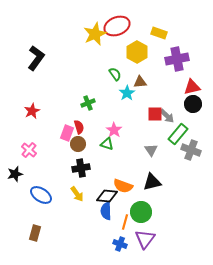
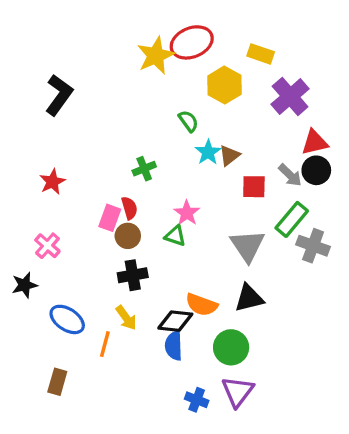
purple cross: (177, 59) -> (290, 97), turned -30
brown triangle: (140, 82) -> (229, 156), moved, turned -32
gray arrow: (167, 116) -> (290, 175), moved
gray triangle: (151, 150) -> (247, 246), size x1.6
orange line: (125, 222) -> (105, 344), moved

